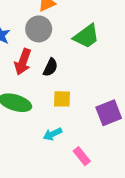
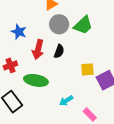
gray circle: (39, 29) -> (59, 24), moved
yellow square: (62, 99) -> (87, 69), moved

